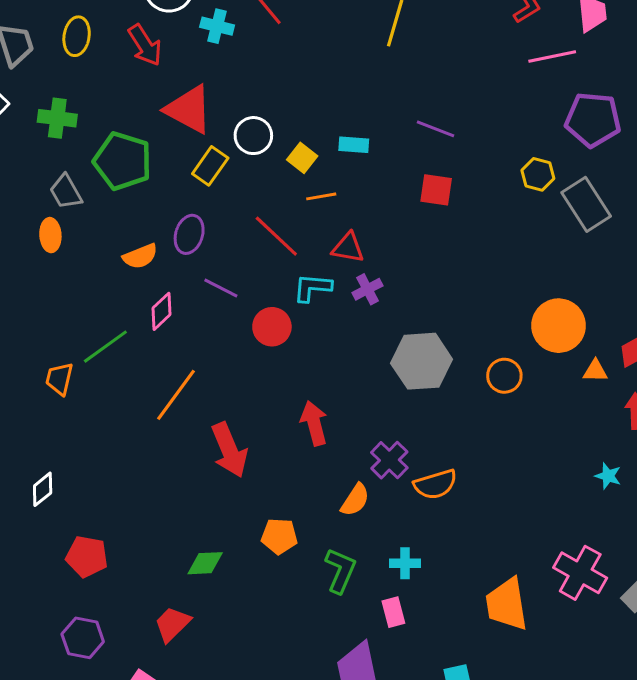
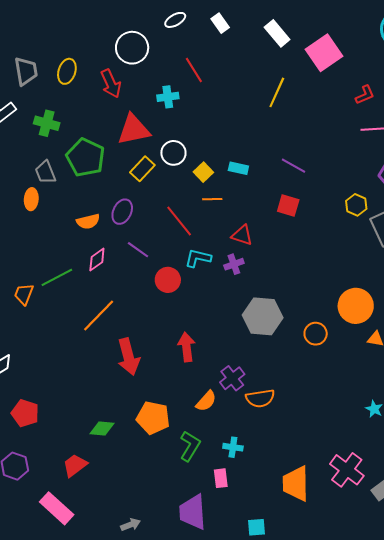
cyan cross: (217, 26) -> (168, 97), moved, turned -30
red triangle: (189, 109) -> (134, 130), turned -48
red triangle: (348, 248) -> (242, 235), moved
orange pentagon: (279, 536) -> (153, 418), size x1.4

